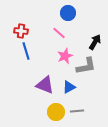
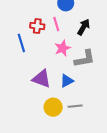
red cross: (21, 31) -> (37, 26), moved
pink line: (59, 33) -> (56, 24), turned 32
black arrow: (95, 42) -> (84, 27), moved

